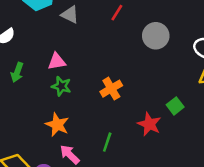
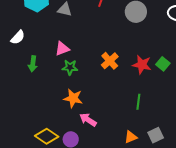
red star: (149, 124) -> (142, 65), moved
green line: (107, 142) -> (138, 102), moved

